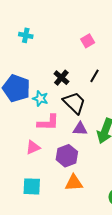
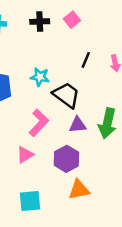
black cross: (61, 78) -> (40, 22), moved, turned -35
cyan star: (40, 99) -> (40, 77), moved
pink L-shape: (48, 123) -> (39, 123), turned -40

